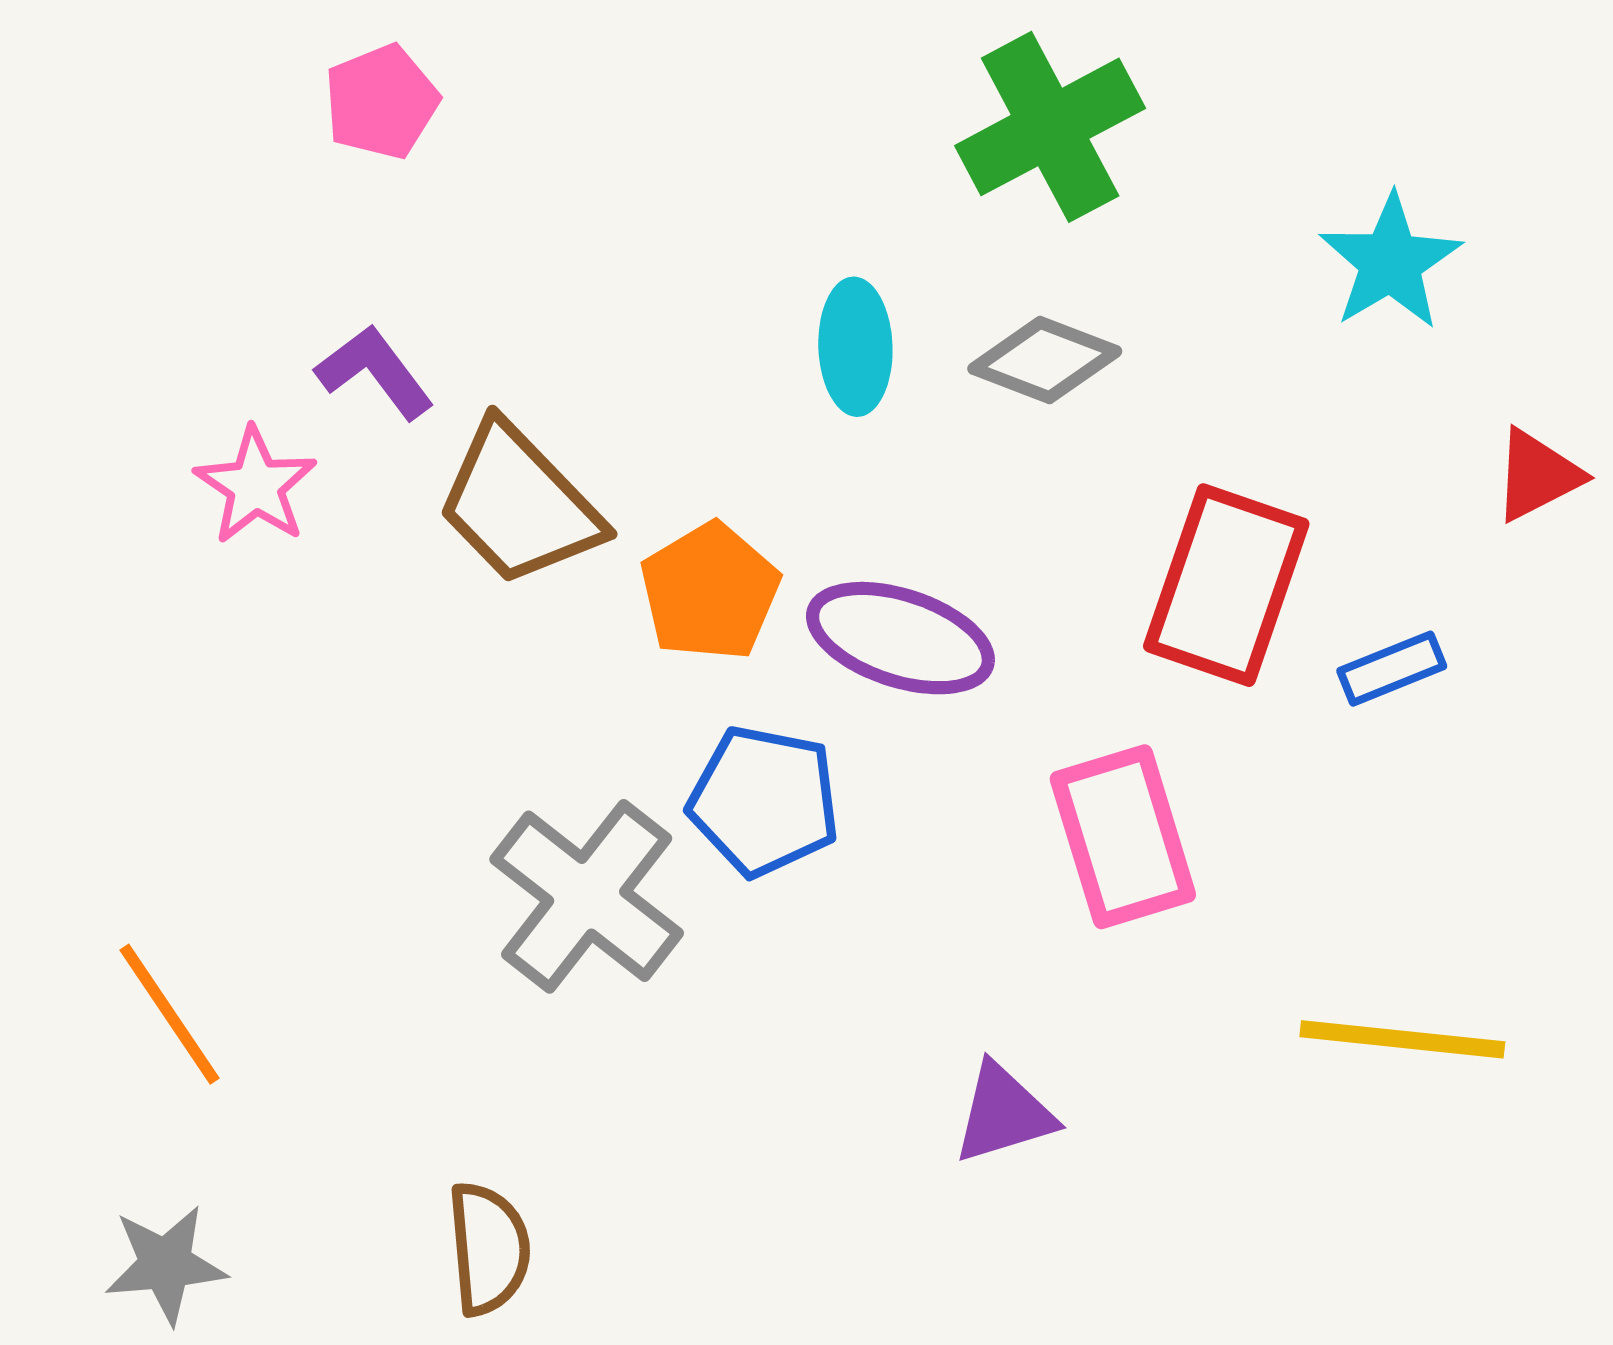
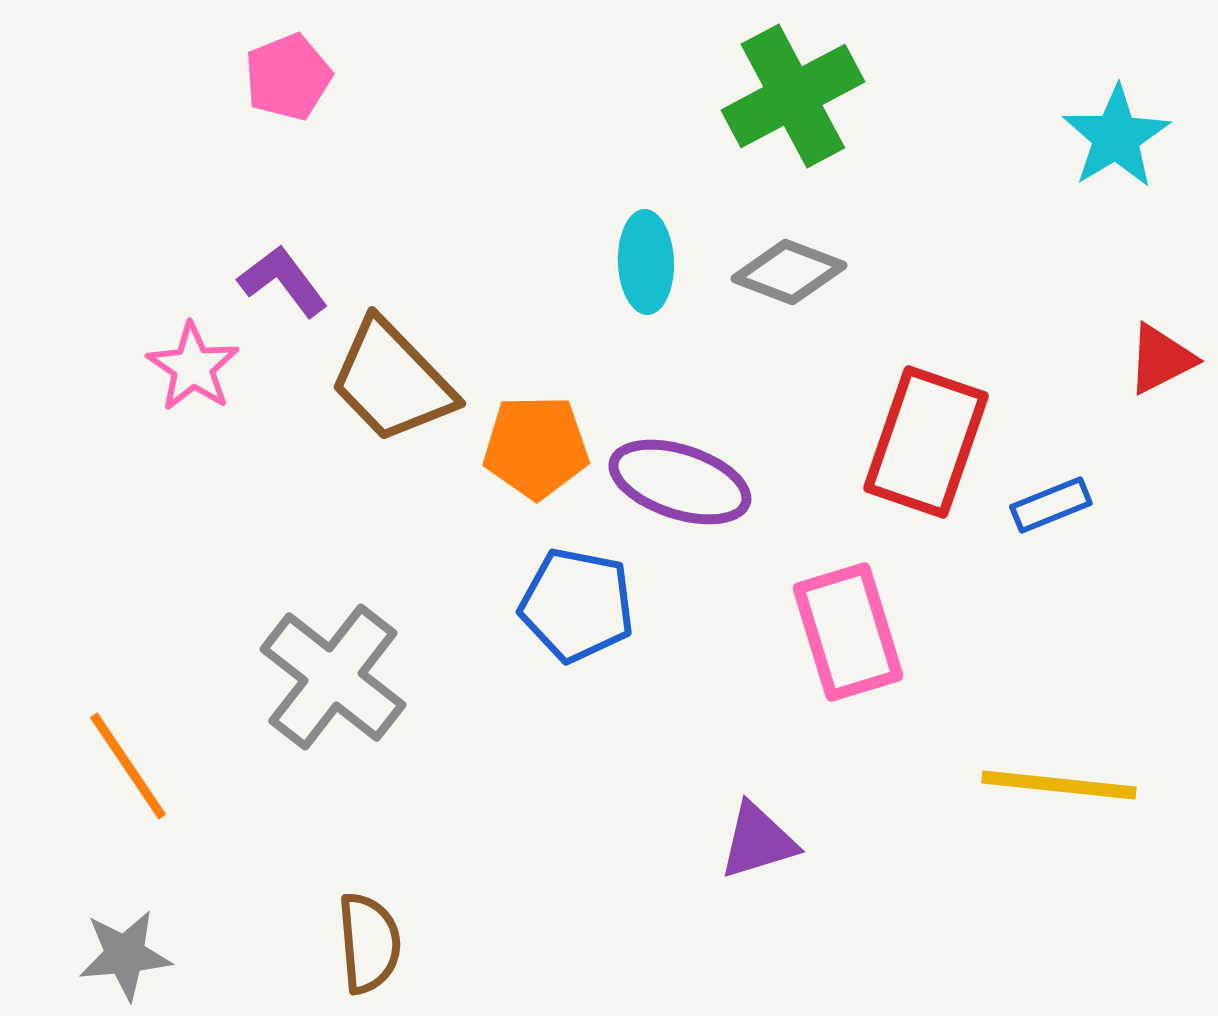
cyan star: (1390, 262) -> (1116, 137), moved
orange pentagon: (710, 592) -> (536, 447), turned 30
gray cross: (587, 896) -> (333, 677), moved

